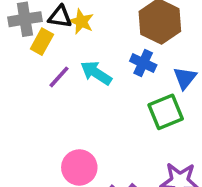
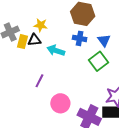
black triangle: (60, 17) -> (34, 40), moved
purple line: (59, 77) -> (39, 81), moved

